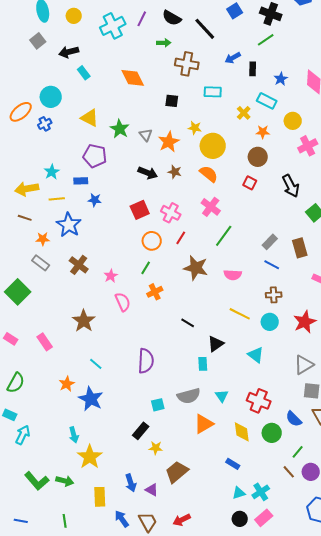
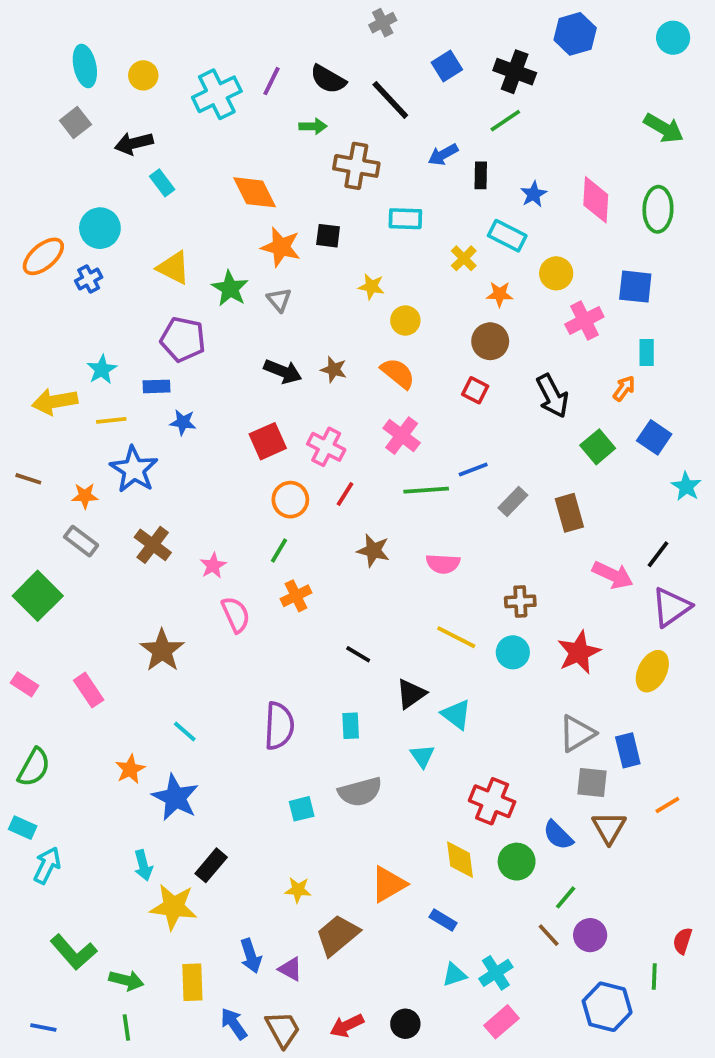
orange star: (169, 142) -> (281, 247), moved, turned -30
yellow circle: (213, 146) -> (405, 321), size x0.6
brown line: (25, 218) -> (28, 479), moved
green line: (224, 236) -> (426, 490), turned 50
blue line: (272, 265) -> (473, 469), moved, turned -49
brown star: (196, 268) -> (373, 551), size x0.7
cyan triangle: (256, 355) -> (456, 715), moved
cyan rectangle: (203, 364) -> (351, 726), moved
cyan triangle: (222, 396) -> (422, 756), moved
orange triangle: (204, 424) -> (388, 884), moved
black rectangle: (141, 431) -> (211, 865), moved
yellow star: (90, 457) -> (173, 907), turned -30
green arrow: (65, 481) -> (126, 980), moved
black circle: (240, 519) -> (405, 1024), moved

